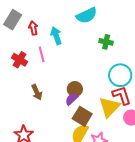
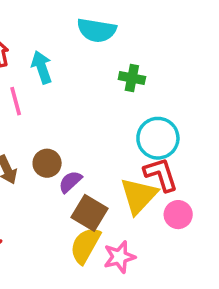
cyan semicircle: (87, 15) -> (97, 30), turned 35
brown circle: (75, 89) -> (47, 163), moved

